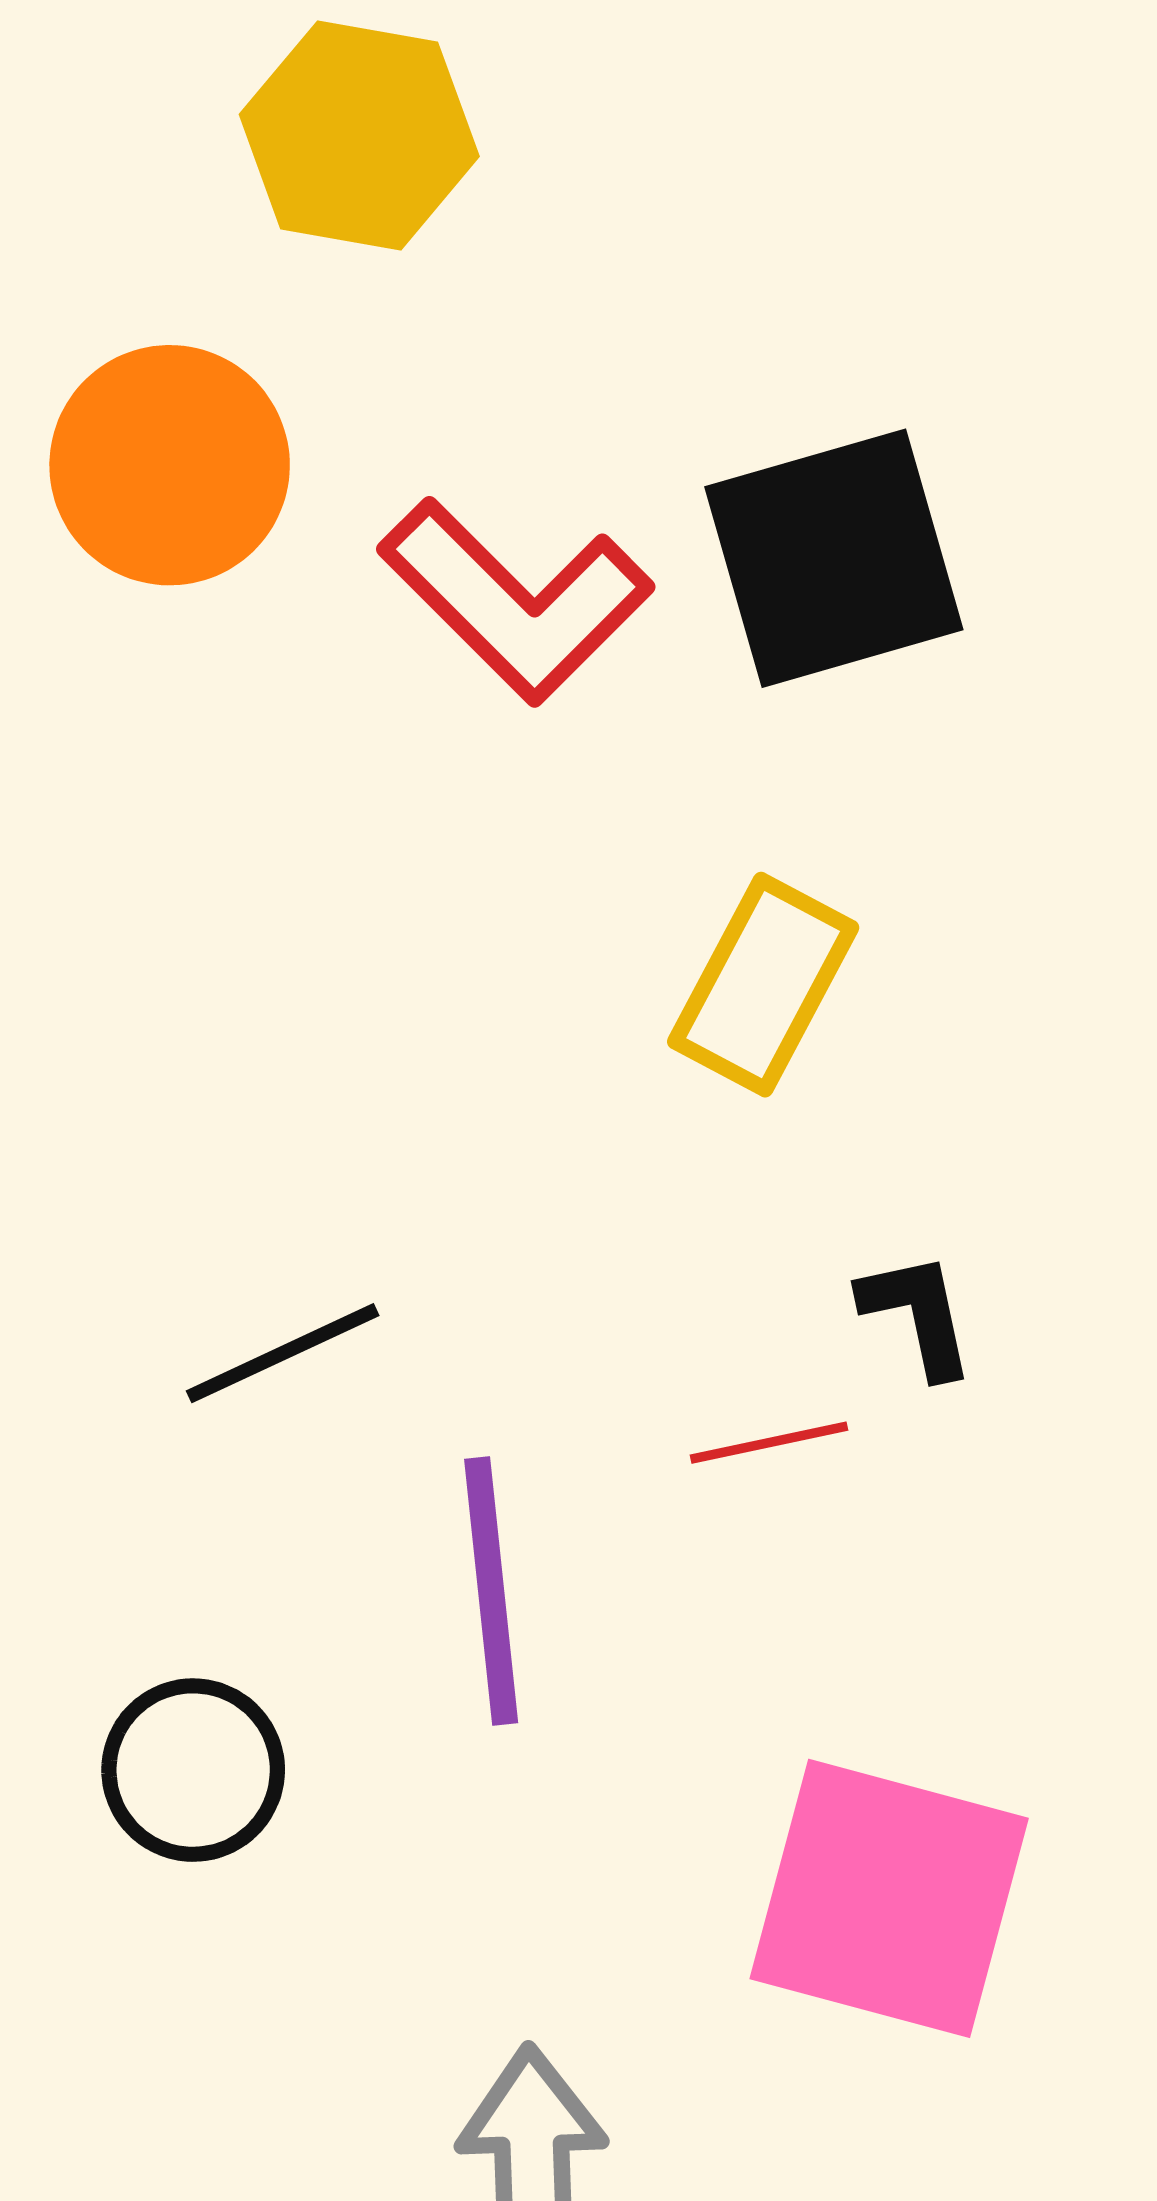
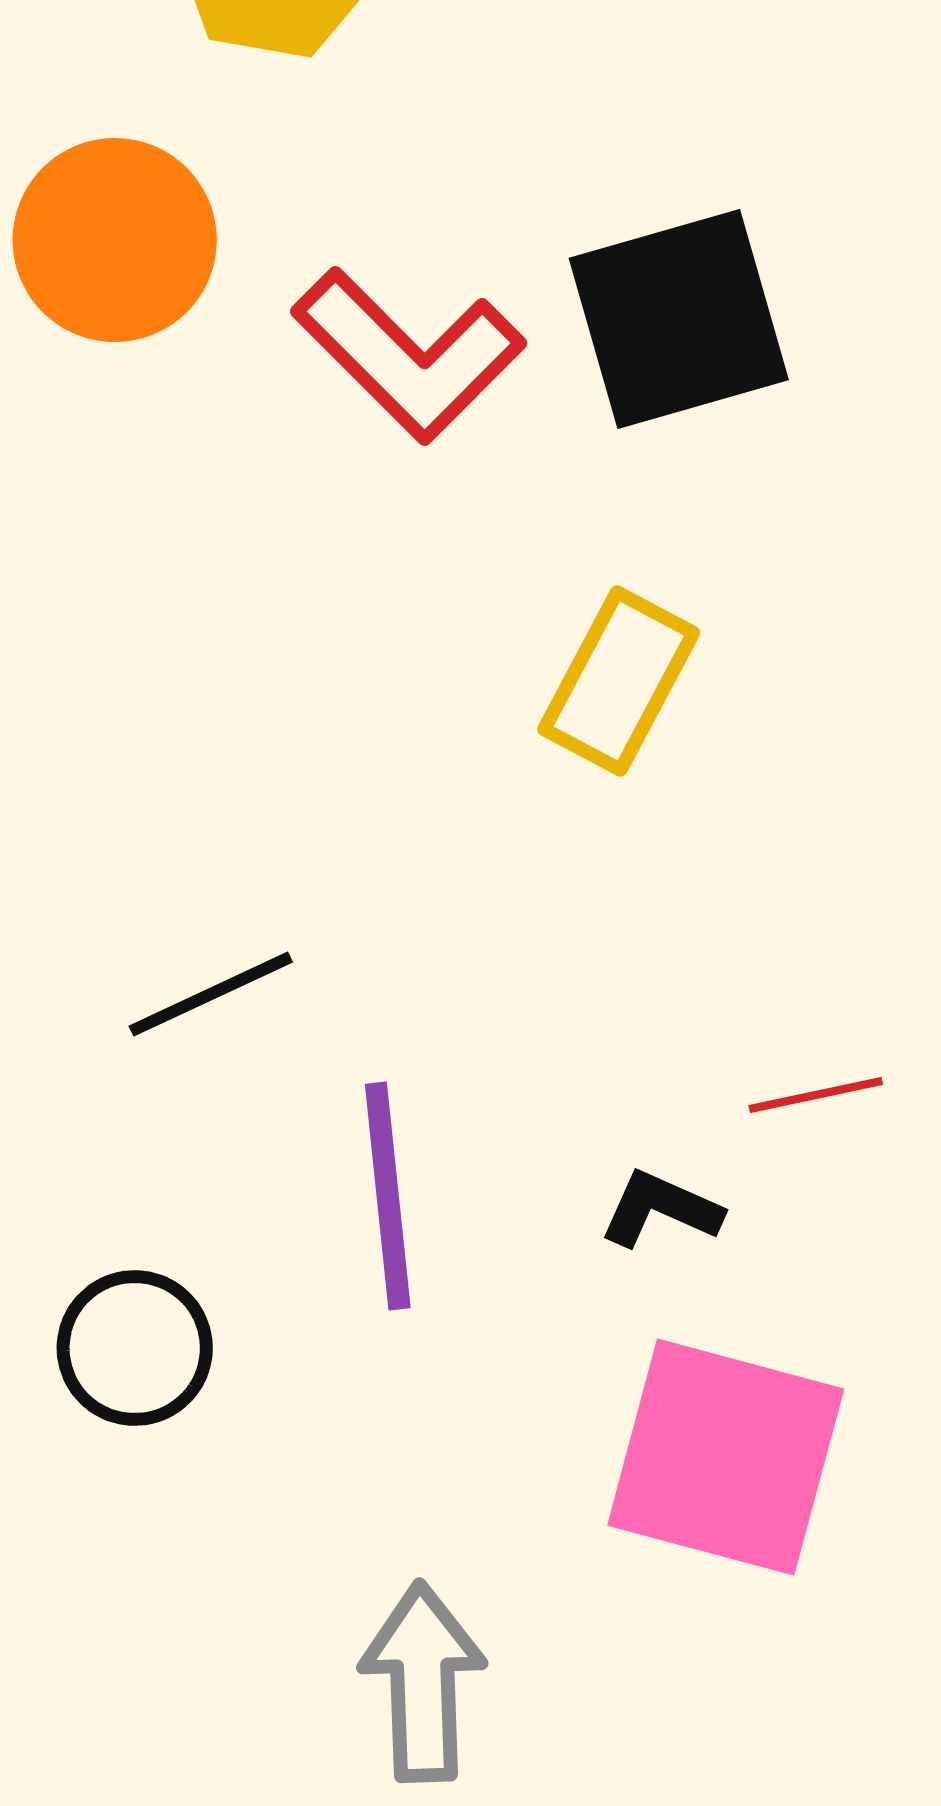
black L-shape: (917, 1314) -> (661, 1209), moved, turned -54
red line: (769, 1443) -> (816, 1095), moved

